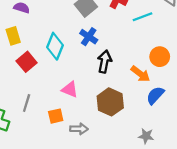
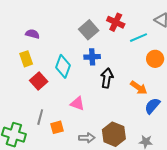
blue cross: (89, 37) -> (92, 57), turned -35
orange circle: (160, 57) -> (155, 59), moved
brown hexagon: (110, 102) -> (114, 134), moved
orange square: (56, 116) -> (57, 127), moved

